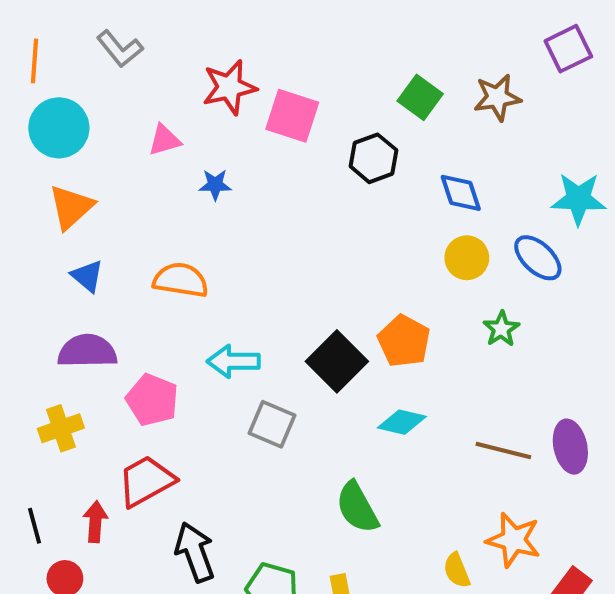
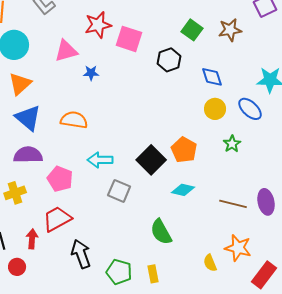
pink triangle: (164, 140) -> (66, 51), size x1.4
blue triangle: (87, 276) -> (28, 118), size x1.6

